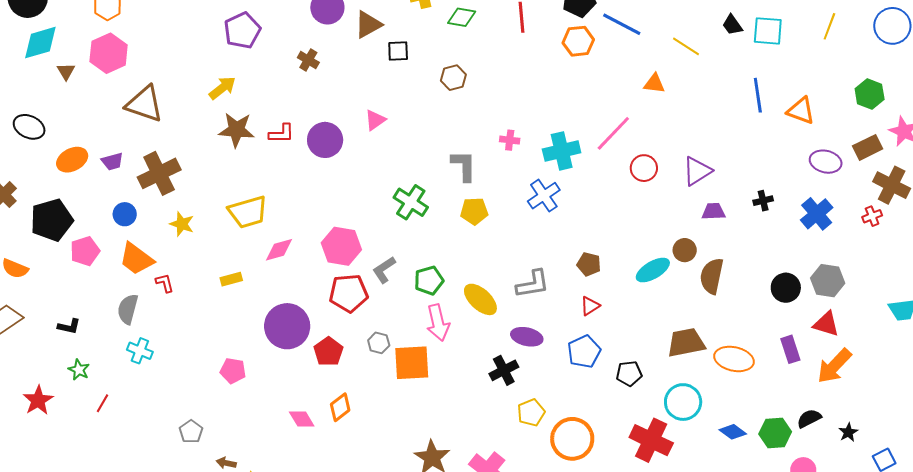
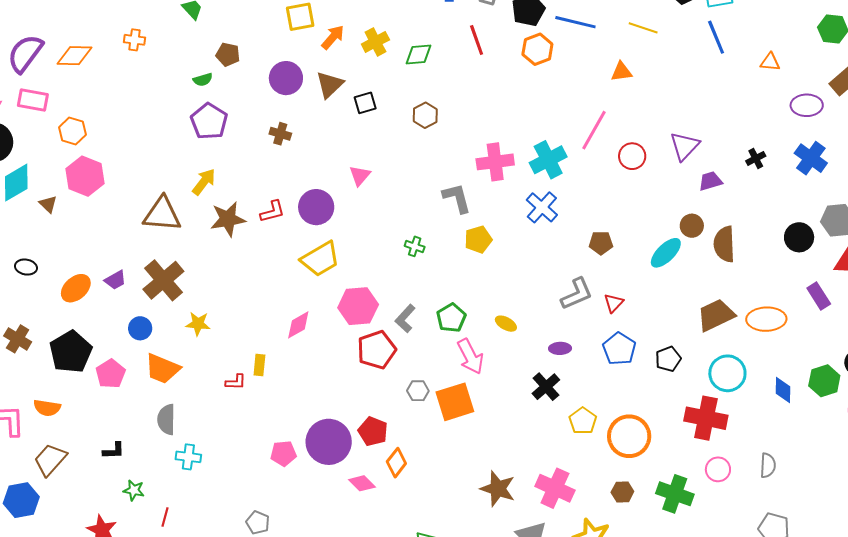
blue line: (758, 95) -> (716, 37), moved
brown triangle: (145, 104) -> (162, 214), moved
orange triangle: (801, 111) -> (770, 62), size x0.7
black ellipse: (29, 127) -> (26, 267), size x0.7
pink cross: (510, 140) -> (495, 162), size x1.8
green cross: (411, 202) -> (415, 246), size x0.6
yellow trapezoid: (248, 212) -> (320, 259), moved
brown pentagon: (589, 264) -> (601, 243), moved
yellow rectangle: (231, 279) -> (259, 365), turned -55
red L-shape: (165, 283) -> (236, 382), moved, turned 120
gray L-shape: (533, 284) -> (577, 294), moved
yellow ellipse: (480, 299) -> (506, 324), size x0.6
purple circle: (287, 326) -> (329, 442), moved
purple ellipse: (527, 337) -> (560, 348), size x0.7
red pentagon: (328, 352) -> (373, 431), moved
blue diamond: (733, 432) -> (783, 390), turned 68

